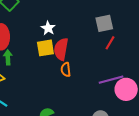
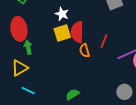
red line: (110, 43) -> (104, 41), moved

